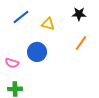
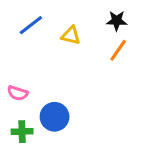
orange line: (81, 43) -> (118, 50), moved
blue circle: (37, 52) -> (55, 117), moved

